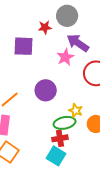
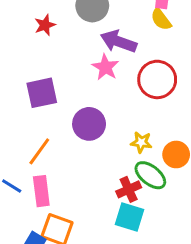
red star: (45, 27) -> (45, 25), moved
purple square: (24, 46) -> (42, 93), moved
green ellipse: (65, 123) -> (150, 175), moved, turned 65

